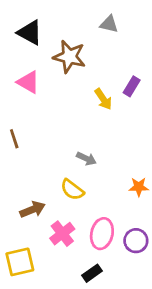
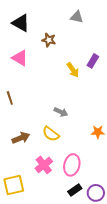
brown star: (69, 57) -> (49, 40), size x0.6
brown arrow: (33, 210) -> (21, 138), moved
purple circle: (136, 241) -> (96, 193), moved
black rectangle: (92, 273) -> (75, 190), moved

